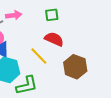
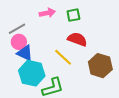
pink arrow: (14, 15) -> (47, 13), moved

